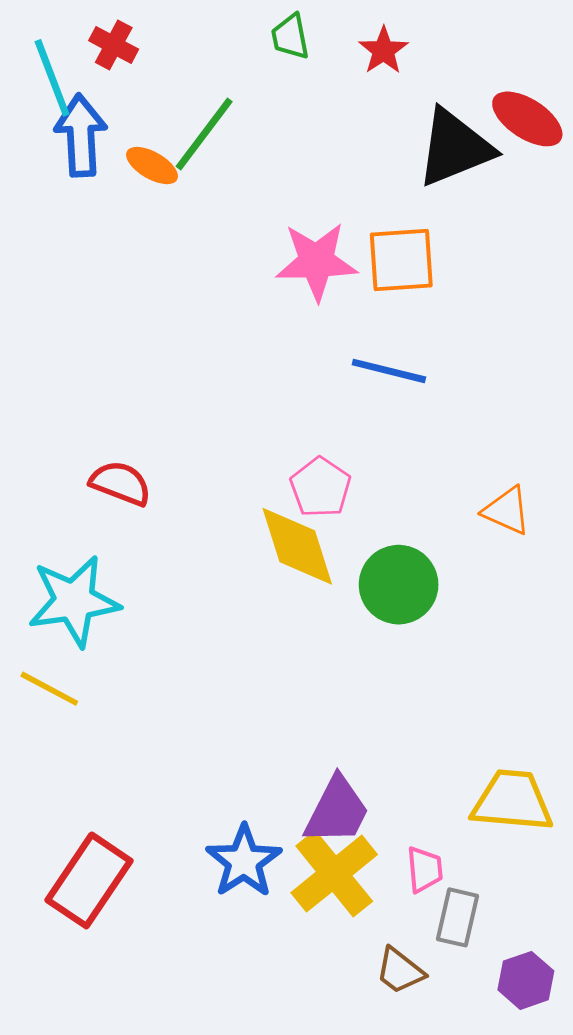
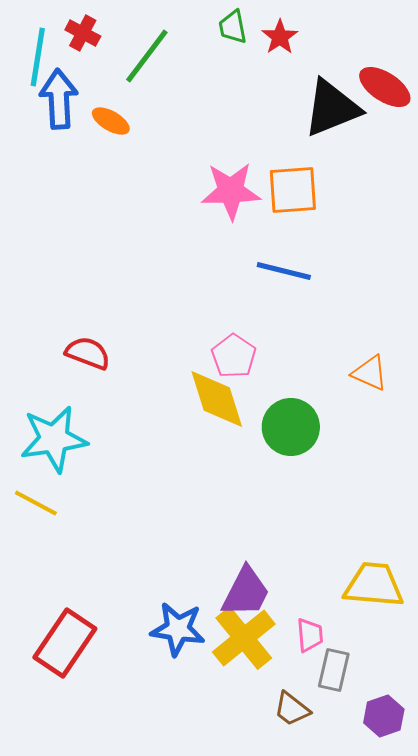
green trapezoid: (290, 37) -> (233, 27), moved
cyan line: (52, 78) -> (38, 57), turned 30
green line: (204, 134) -> (147, 56), moved
blue star: (244, 861) -> (178, 629), turned -30

